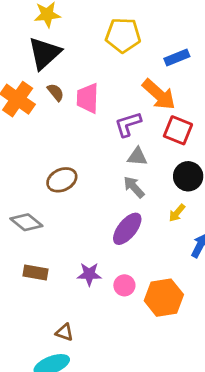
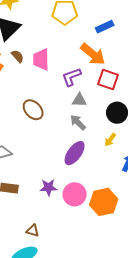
brown ellipse: (62, 180) -> (33, 110), moved, turned 75
pink circle: (124, 285) -> (75, 194), size x1.5

